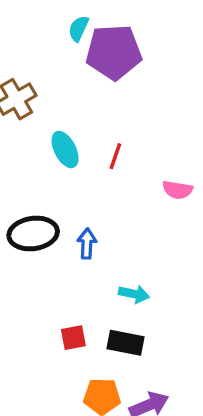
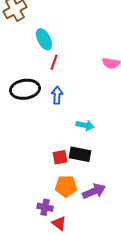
red line: (115, 156) -> (54, 62), moved
red square: (73, 338) -> (60, 157), moved

